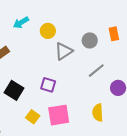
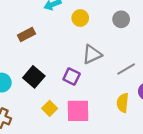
gray circle: (90, 40) -> (121, 19), moved
gray triangle: (64, 51) -> (92, 54), moved
yellow semicircle: (98, 113) -> (123, 103), moved

